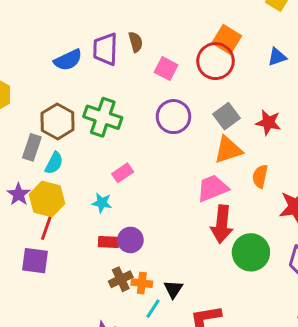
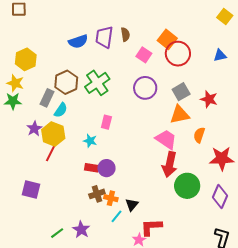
orange square: (227, 39) -> (167, 39), moved
green cross: (103, 117) -> (97, 83), turned 30
pink rectangle: (123, 173) -> (106, 122), turned -48
pink trapezoid: (213, 188) -> (166, 139), turned 50
purple square: (35, 261) -> (31, 190), moved

